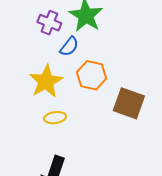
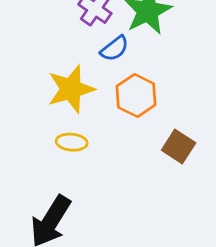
brown square: (129, 103) -> (179, 147), size x0.7

